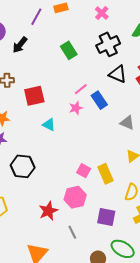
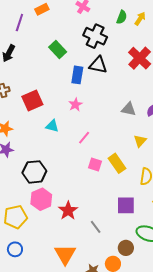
black cross: (108, 44) -> (95, 36), turned -30
black triangle: (118, 74) -> (98, 65), moved
pink line: (81, 89) -> (84, 138), moved
blue rectangle: (99, 100) -> (77, 75), moved, turned 54
pink hexagon: (75, 197) -> (41, 199), moved

